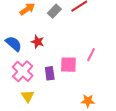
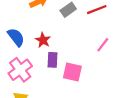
pink line: (91, 55) -> (103, 45), moved
purple rectangle: (50, 73) -> (53, 60), moved

